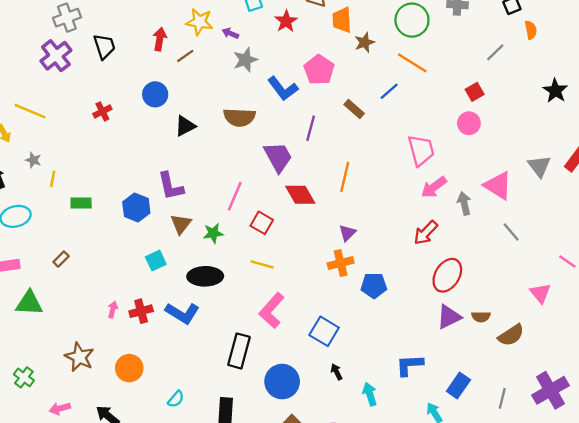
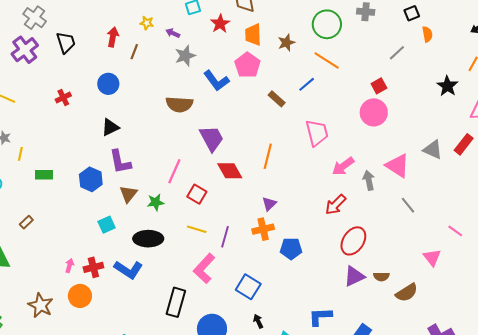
gray cross: (67, 18) -> (35, 18), turned -35
orange trapezoid: (342, 20) -> (253, 35), moved
yellow star: (199, 22) -> (147, 23), size x0.6
brown line: (185, 56) -> (134, 52), turned -35
pink circle: (469, 123) -> (374, 112), size x1.4
black triangle: (185, 126) -> (110, 127), moved
purple line: (311, 128) -> (225, 237), moved
pink trapezoid: (421, 150) -> (317, 133), moved
gray triangle: (539, 166) -> (433, 150), turned -30
orange circle: (129, 368) -> (80, 296), moved

